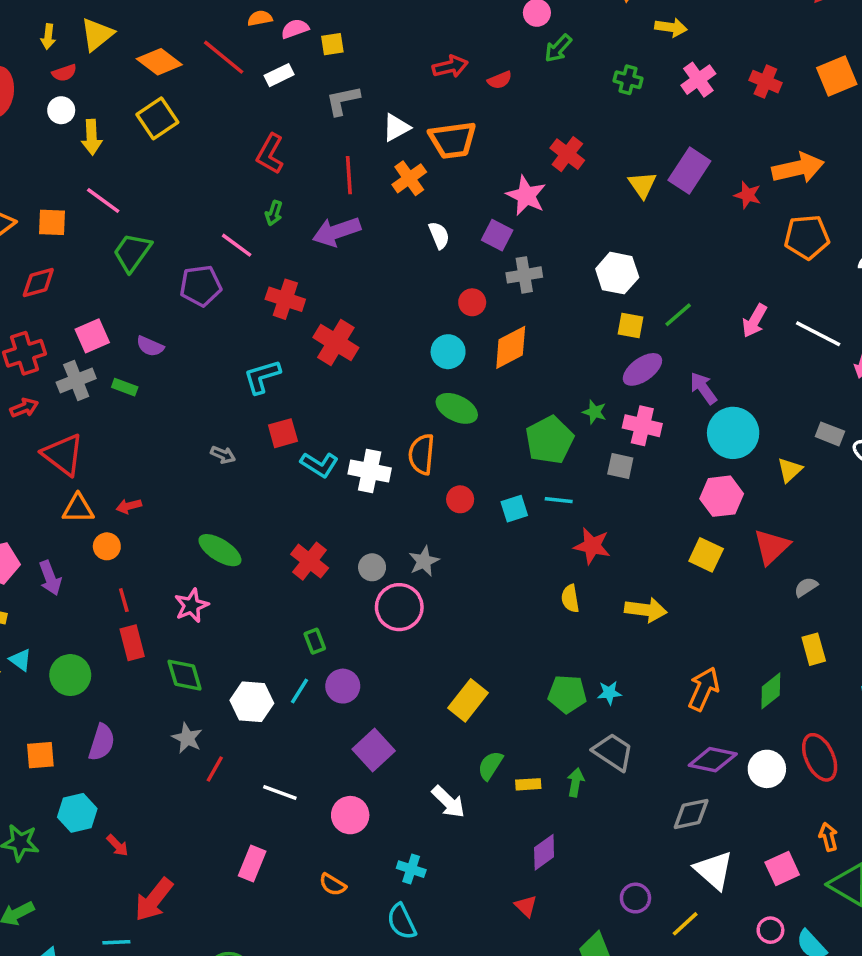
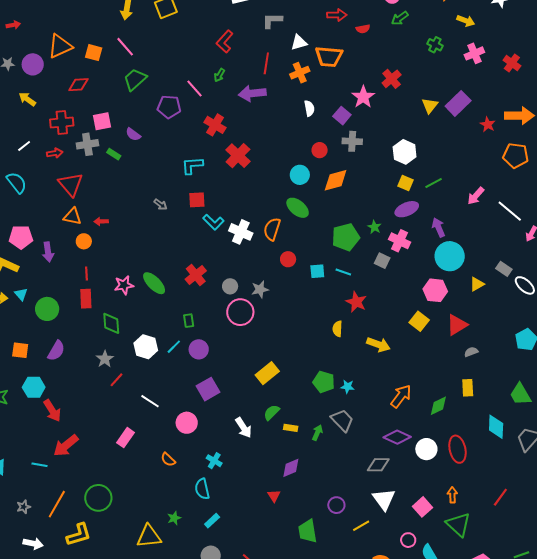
green ellipse: (220, 550) -> (154, 283), moved
red arrow: (117, 845) -> (52, 411), size x1.6
pink square: (782, 869) -> (422, 507), turned -30

